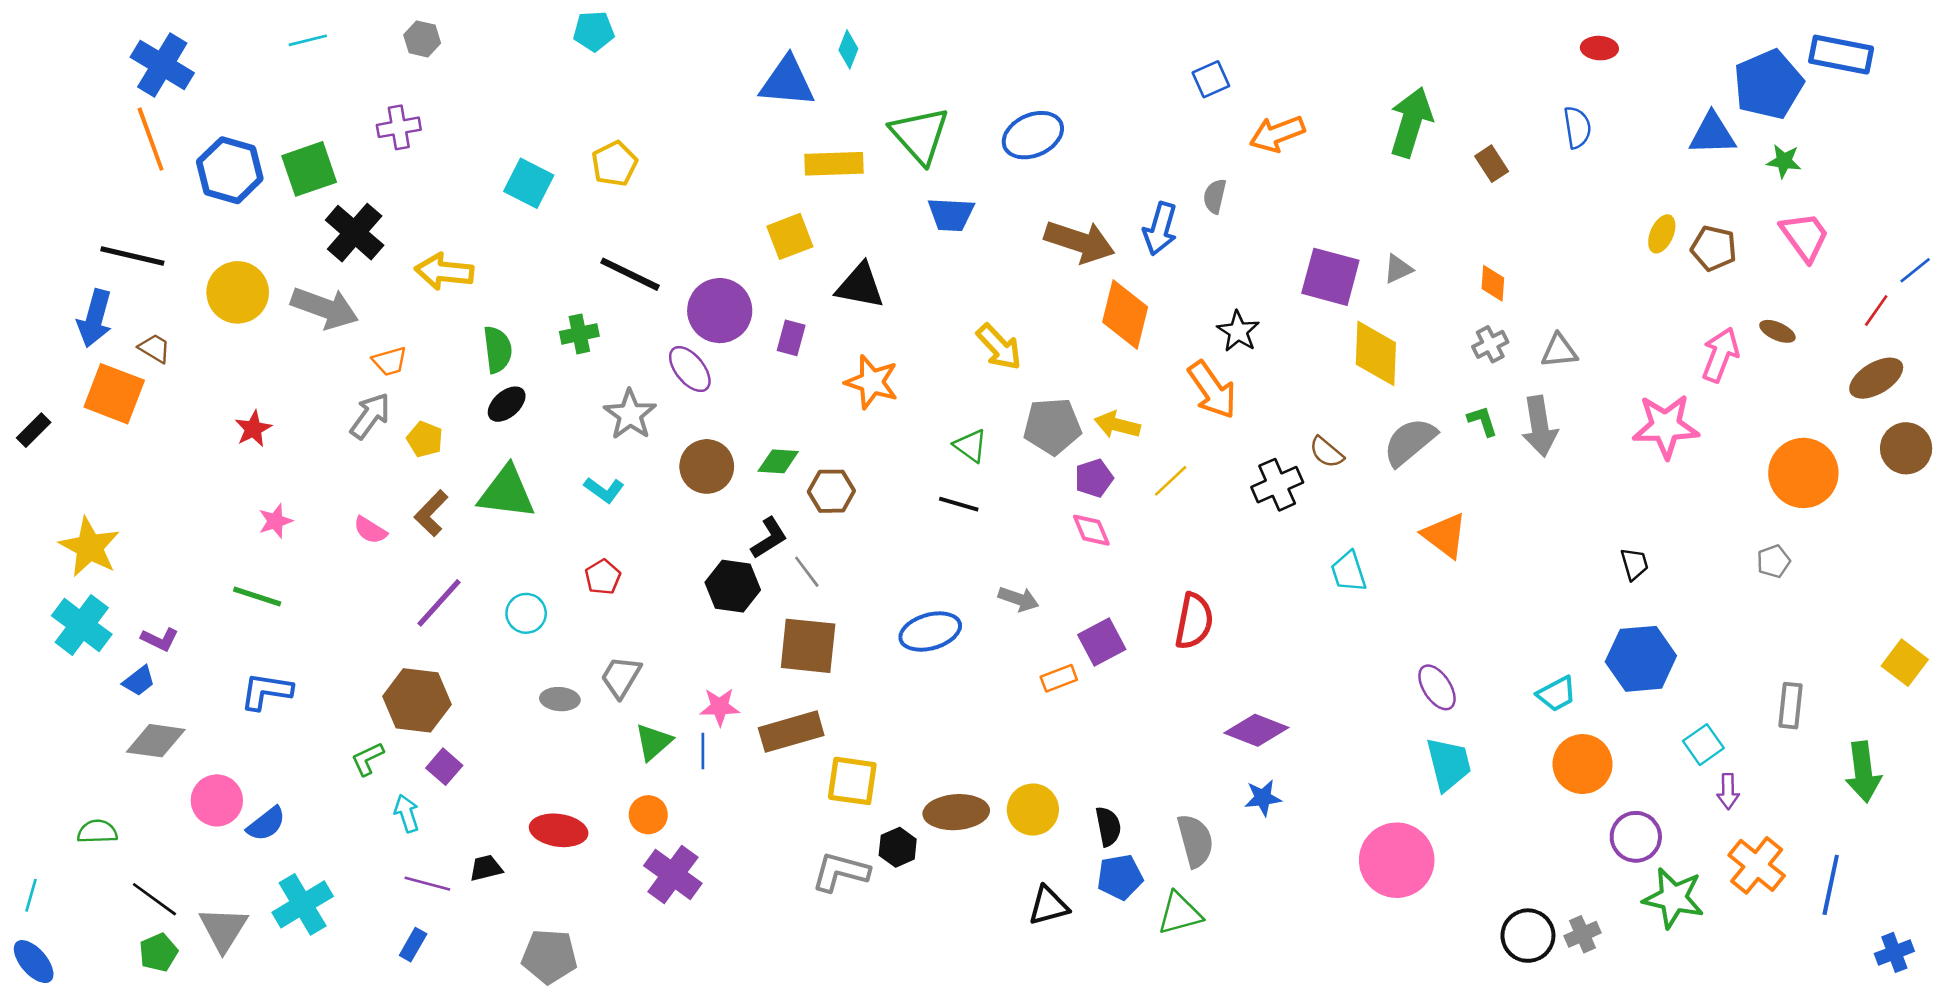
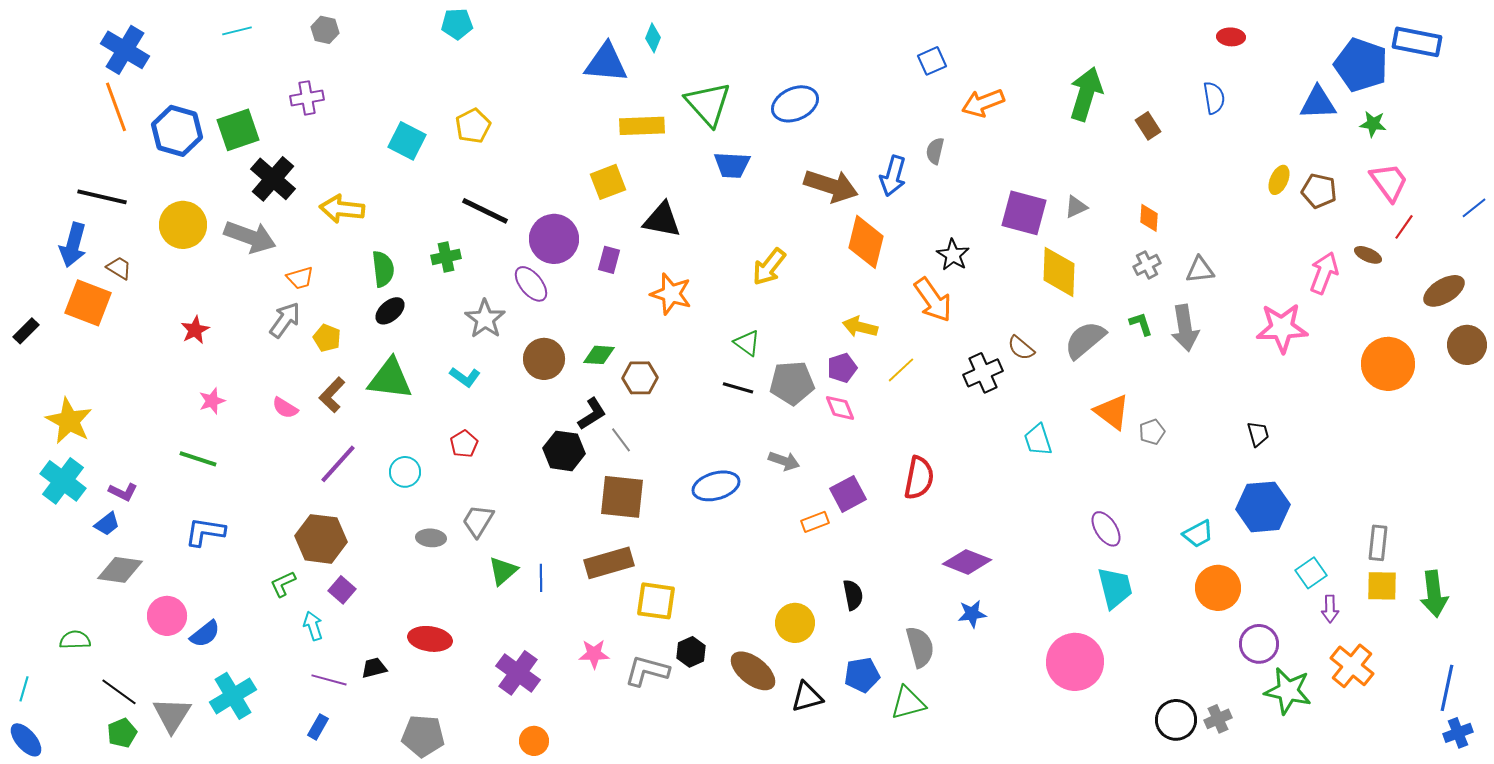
blue pentagon: (1768, 84) -> (1361, 65), turned -30
red line: (1876, 311) -> (1404, 227), moved
yellow arrow: (999, 347) -> (769, 267), turned 81
gray pentagon: (1052, 426) -> (792, 383), moved
gray pentagon: (1774, 561) -> (1152, 432), moved
yellow square: (1905, 663) -> (1382, 586), moved, turned -36
pink star: (720, 707) -> (594, 654), moved
brown ellipse: (956, 812) -> (753, 671), moved, turned 42
orange circle: (648, 815) -> (534, 741), moved
black semicircle: (1108, 826) -> (853, 595), moved
blue line: (1831, 885) -> (1447, 688), moved

